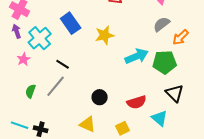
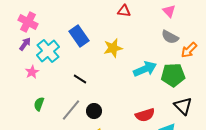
gray semicircle: (162, 24) -> (170, 37), turned -114
purple arrow: (17, 31) -> (25, 44), turned 56
black line: (63, 64) -> (80, 79), moved
gray line: (56, 86) -> (71, 110), moved
black circle: (100, 97) -> (94, 111), moved

